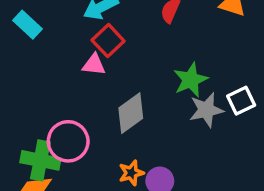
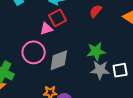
pink triangle: (94, 65) -> (46, 29), turned -40
pink circle: (68, 141) -> (34, 52), moved

